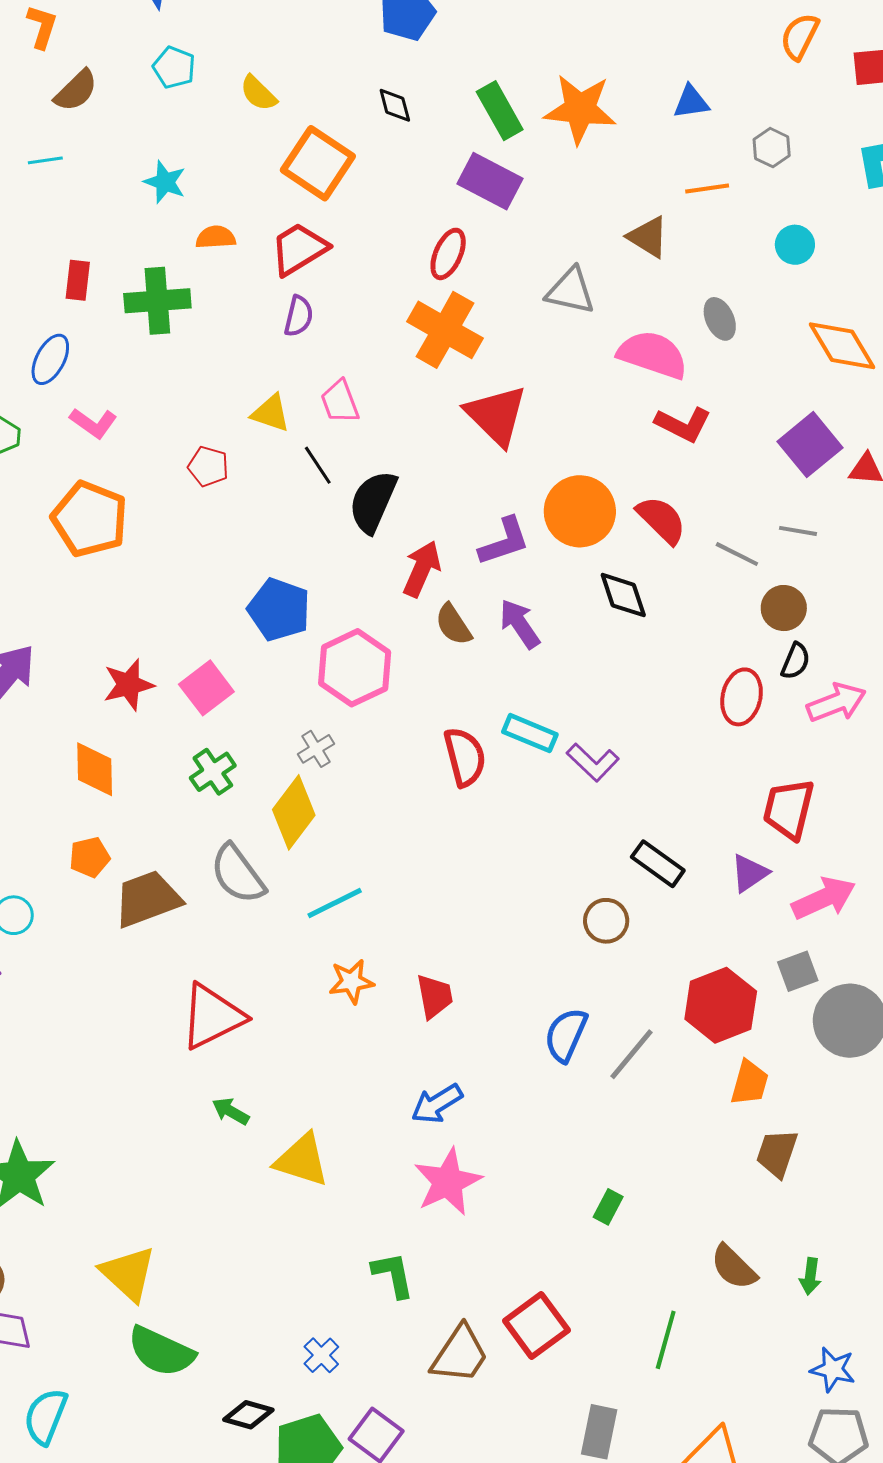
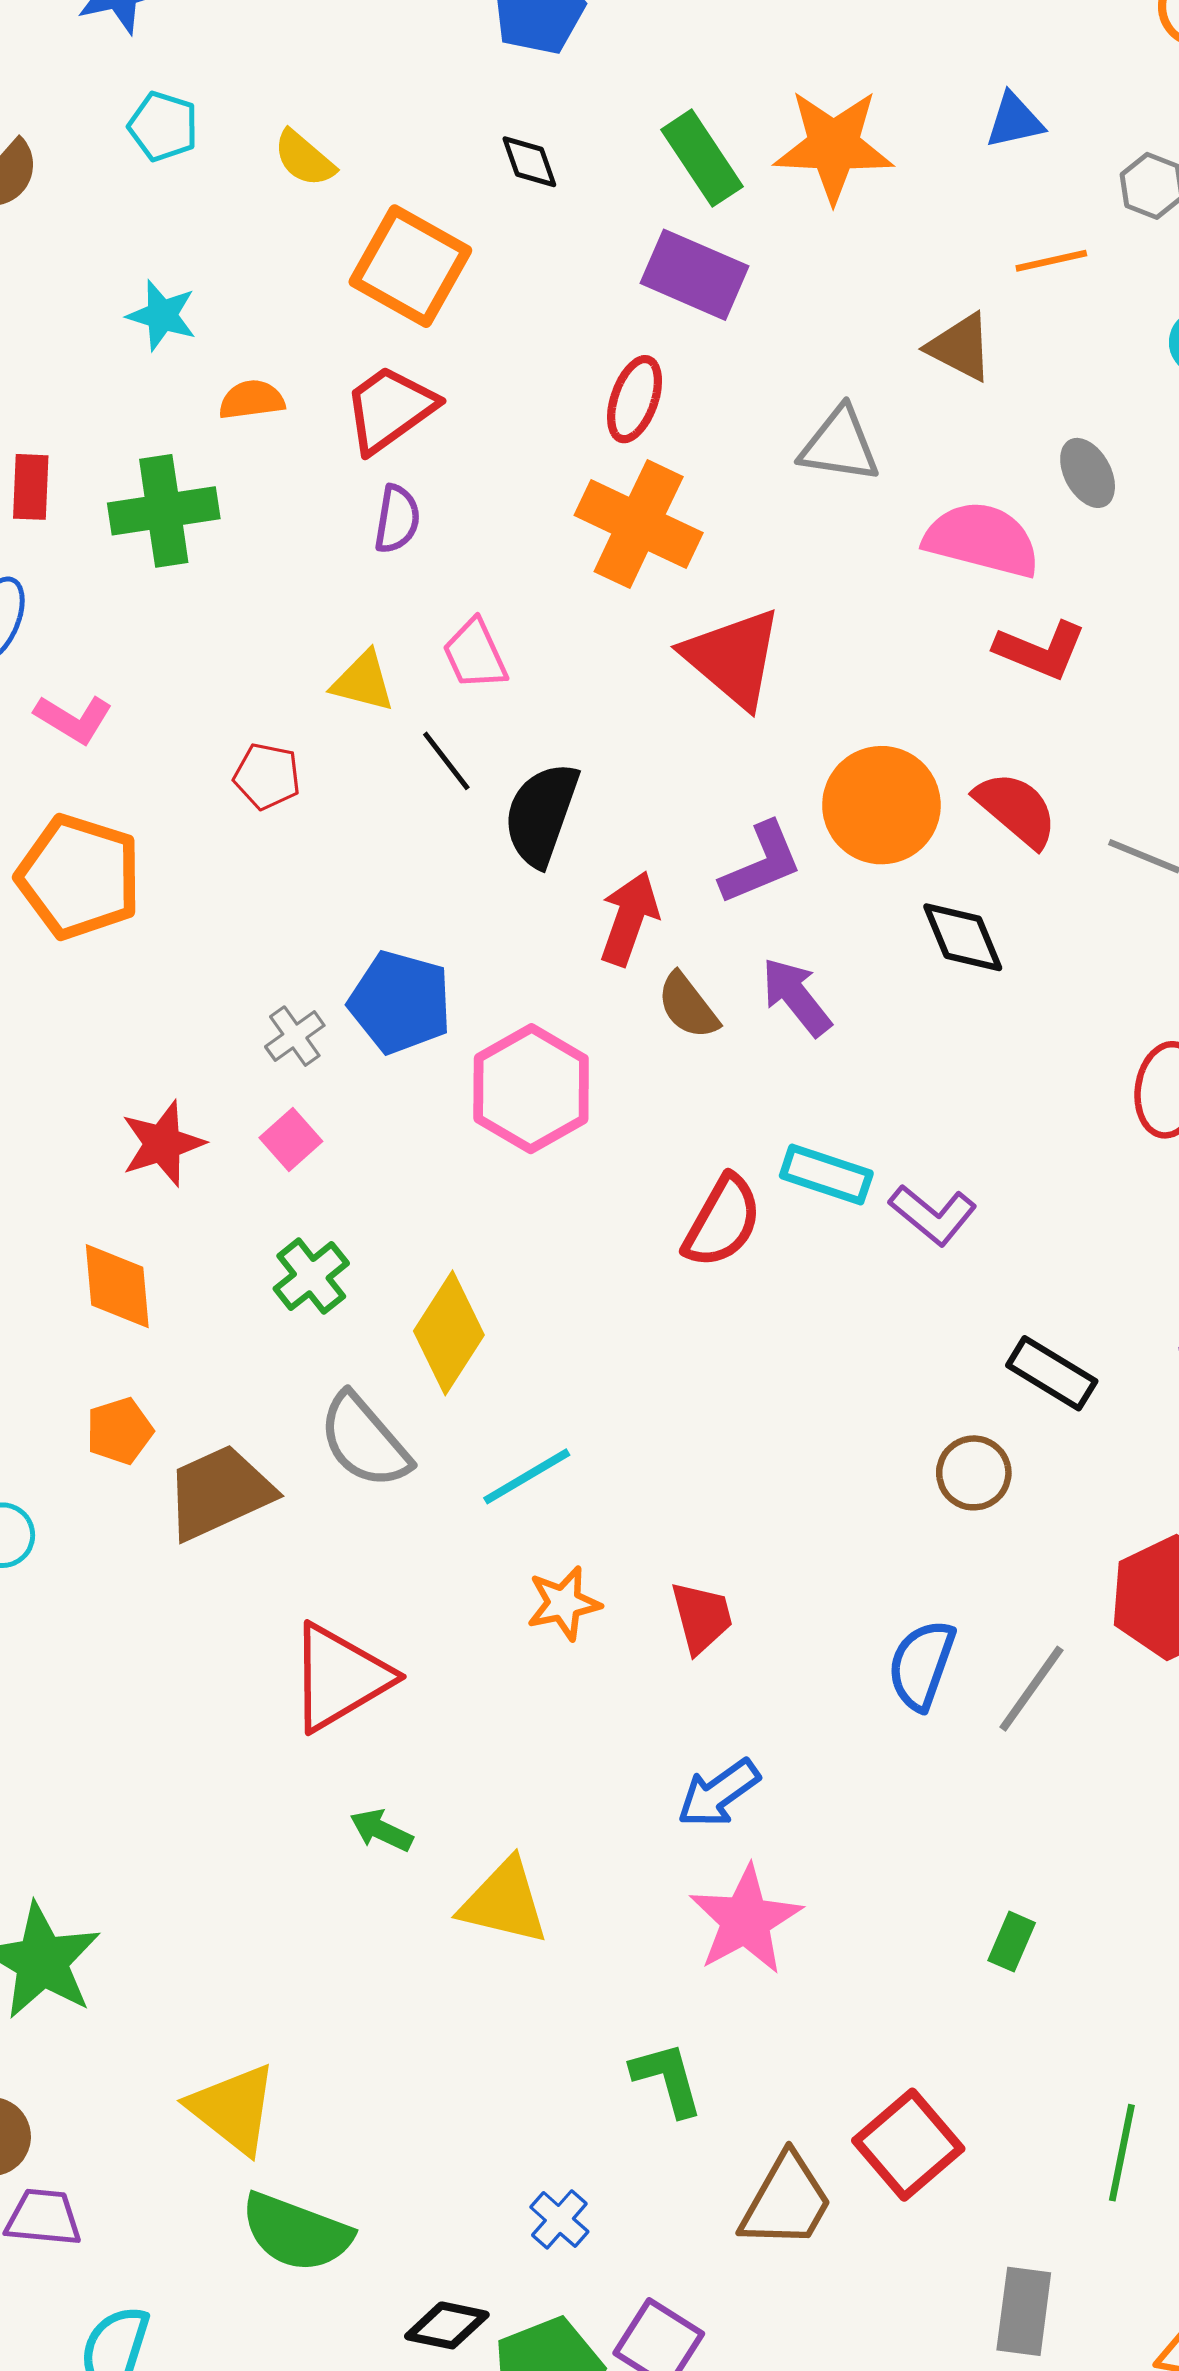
pink square: (206, 688) -> (291, 1140), size x0.7
gray cross: (316, 749) -> (295, 1036), moved
red semicircle: (465, 757) -> (722, 1221), turned 48

